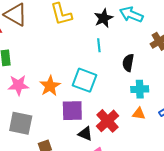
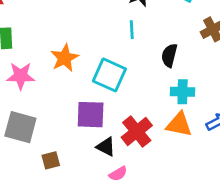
orange star: (50, 86) -> (65, 58), moved
orange triangle: (139, 114) -> (179, 124), size x1.5

